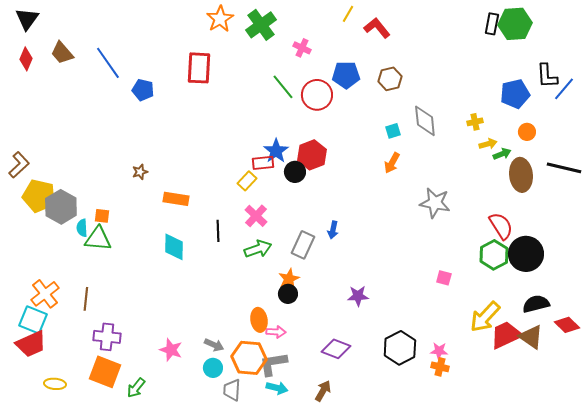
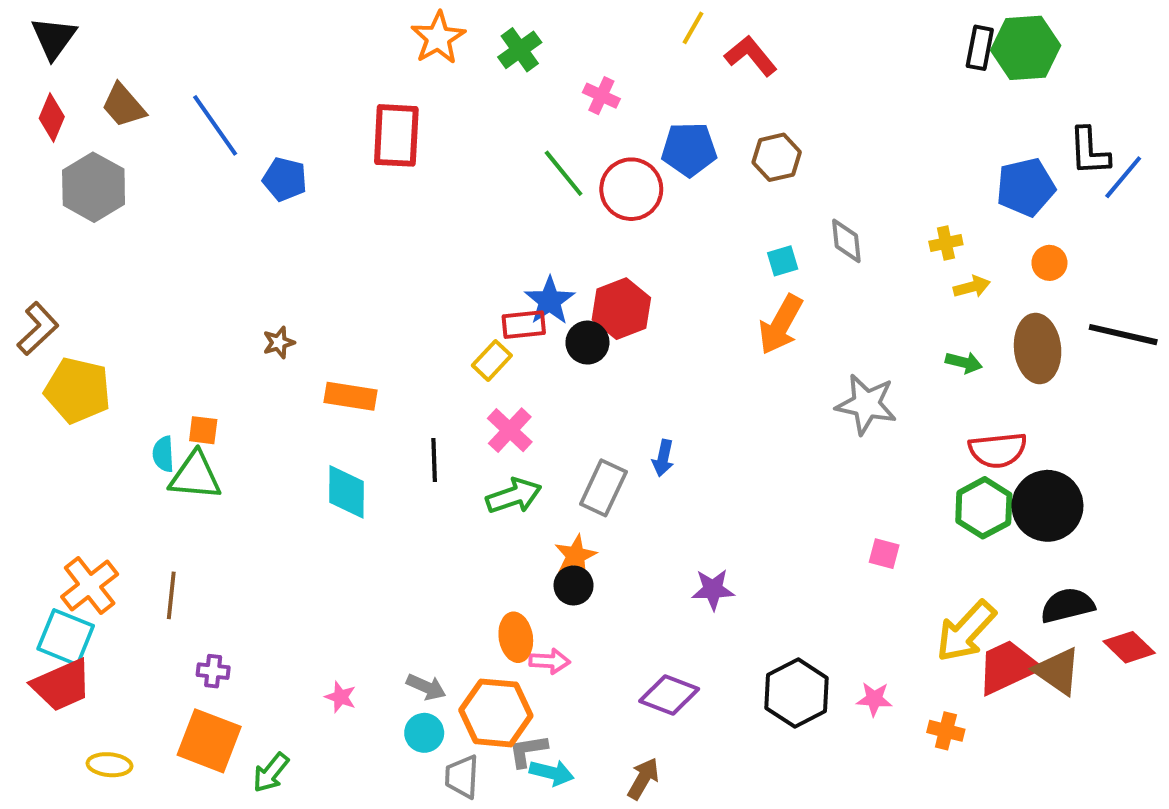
green cross: (261, 25) -> (520, 50), size x0.7
gray diamond: (425, 121) -> (846, 241), size x0.7
green arrow: (502, 154) -> (964, 362), moved, turned 36
orange arrow: (392, 163) -> (781, 325), size x1.4
gray hexagon: (61, 207) -> (94, 187), moved
red semicircle: (501, 226) -> (998, 450), turned 116
purple cross: (107, 337) -> (213, 671), size x0.6
pink star: (171, 350) -> (341, 697), size x0.7
gray L-shape: (273, 364) -> (528, 751), moved, size x0.7
orange cross: (440, 367) -> (946, 731), moved

